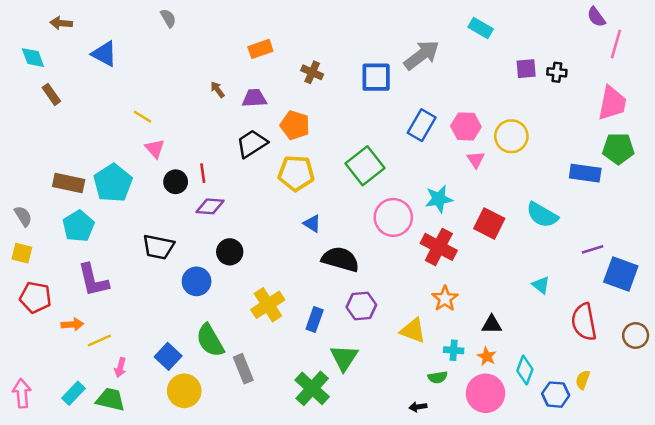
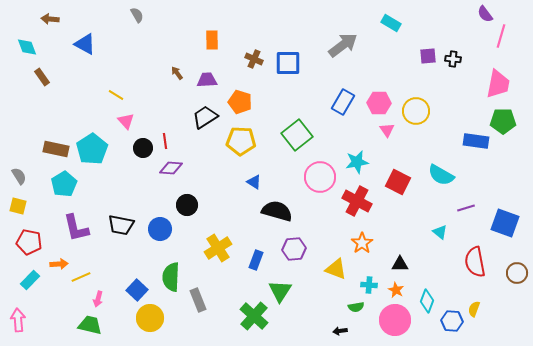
orange rectangle: (260, 49) -> (212, 40), turned -72
blue square: (376, 77) -> (288, 63), moved
black trapezoid: (158, 247) -> (121, 225), moved
purple line: (593, 249) -> (466, 208), moved
green semicircle: (210, 340) -> (171, 277), turned 32
cyan rectangle: (74, 393) -> (30, 280), moved

